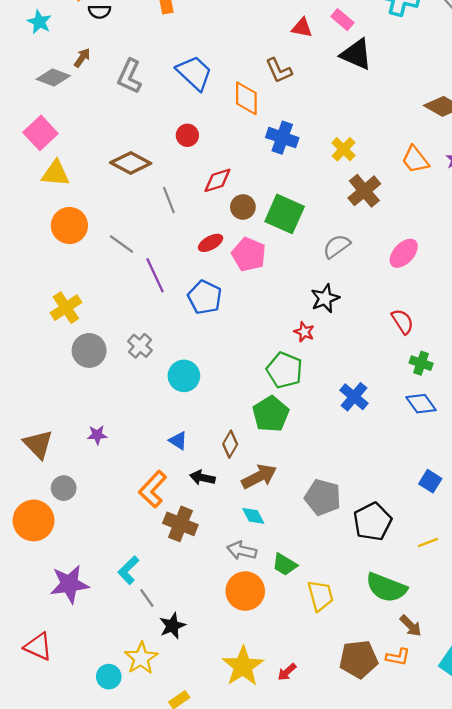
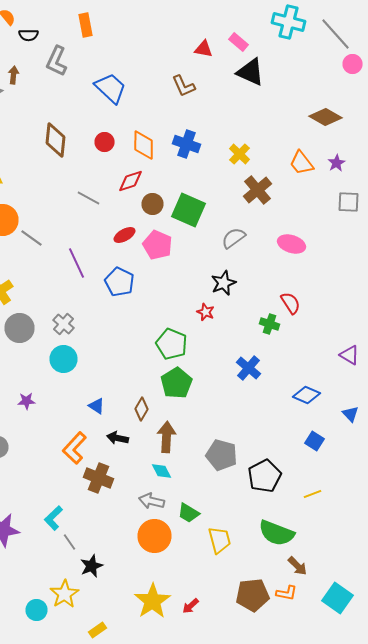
brown arrow: (82, 58) -> (14, 75), turned -30
gray L-shape: (130, 76) -> (56, 61), moved
orange diamond: (246, 98) -> (144, 145), moved
brown diamond: (131, 163) -> (56, 140), moved, turned 68
gray line: (169, 200) -> (88, 198), turned -40
gray line: (121, 244) -> (32, 238), moved
pink ellipse: (404, 253) -> (292, 244), turned 64
green cross: (421, 363) -> (270, 324), moved
green pentagon: (285, 370) -> (172, 344), moved
cyan circle: (184, 376) -> (64, 359), moved
blue diamond: (421, 404) -> (306, 395), moved, turned -32
brown arrow: (259, 477) -> (166, 437), turned -60

